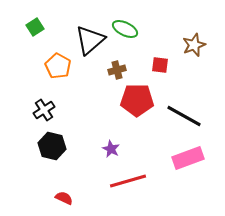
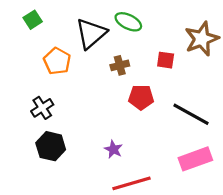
brown star: (194, 45) -> (202, 39), size x1.4
red pentagon: (137, 100) -> (141, 97), size x0.7

